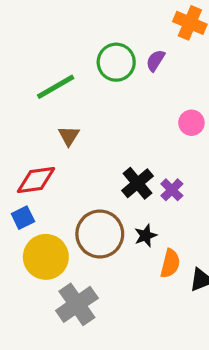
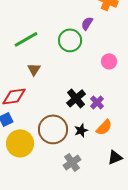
green circle: (116, 62) -> (70, 40), moved
orange semicircle: (170, 263) -> (104, 127), moved, turned 30
gray cross: (77, 304) -> (72, 162), moved, size x0.7

